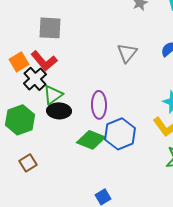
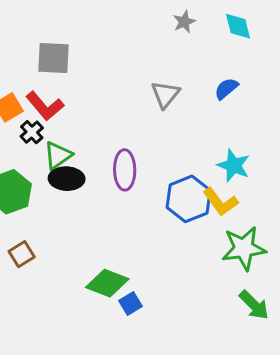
black cross: (35, 79) -> (32, 132), size x0.7
blue hexagon: (120, 134) -> (189, 199), moved
green diamond: (91, 140) -> (107, 283), moved

